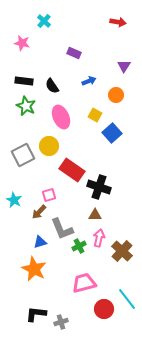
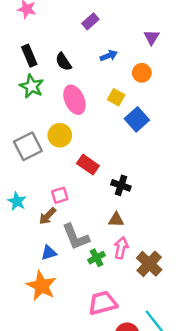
purple rectangle: (74, 53) -> (90, 21), turned -64
black rectangle: (24, 81) -> (29, 56), turned 60
red rectangle: (72, 170) -> (88, 165), size x0.7
black cross: (99, 187) -> (121, 185), size x0.7

